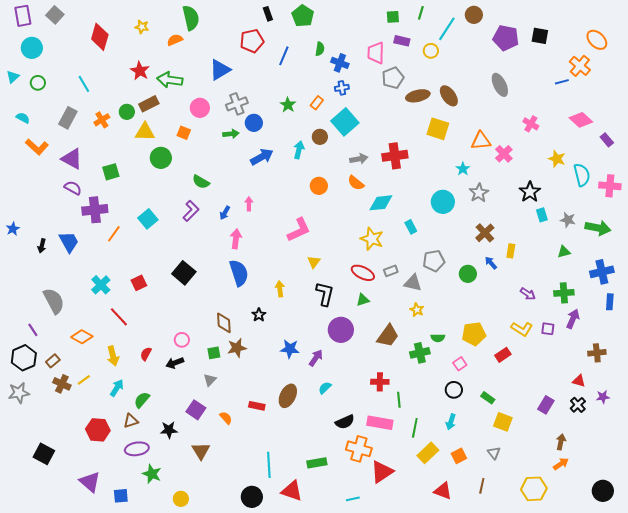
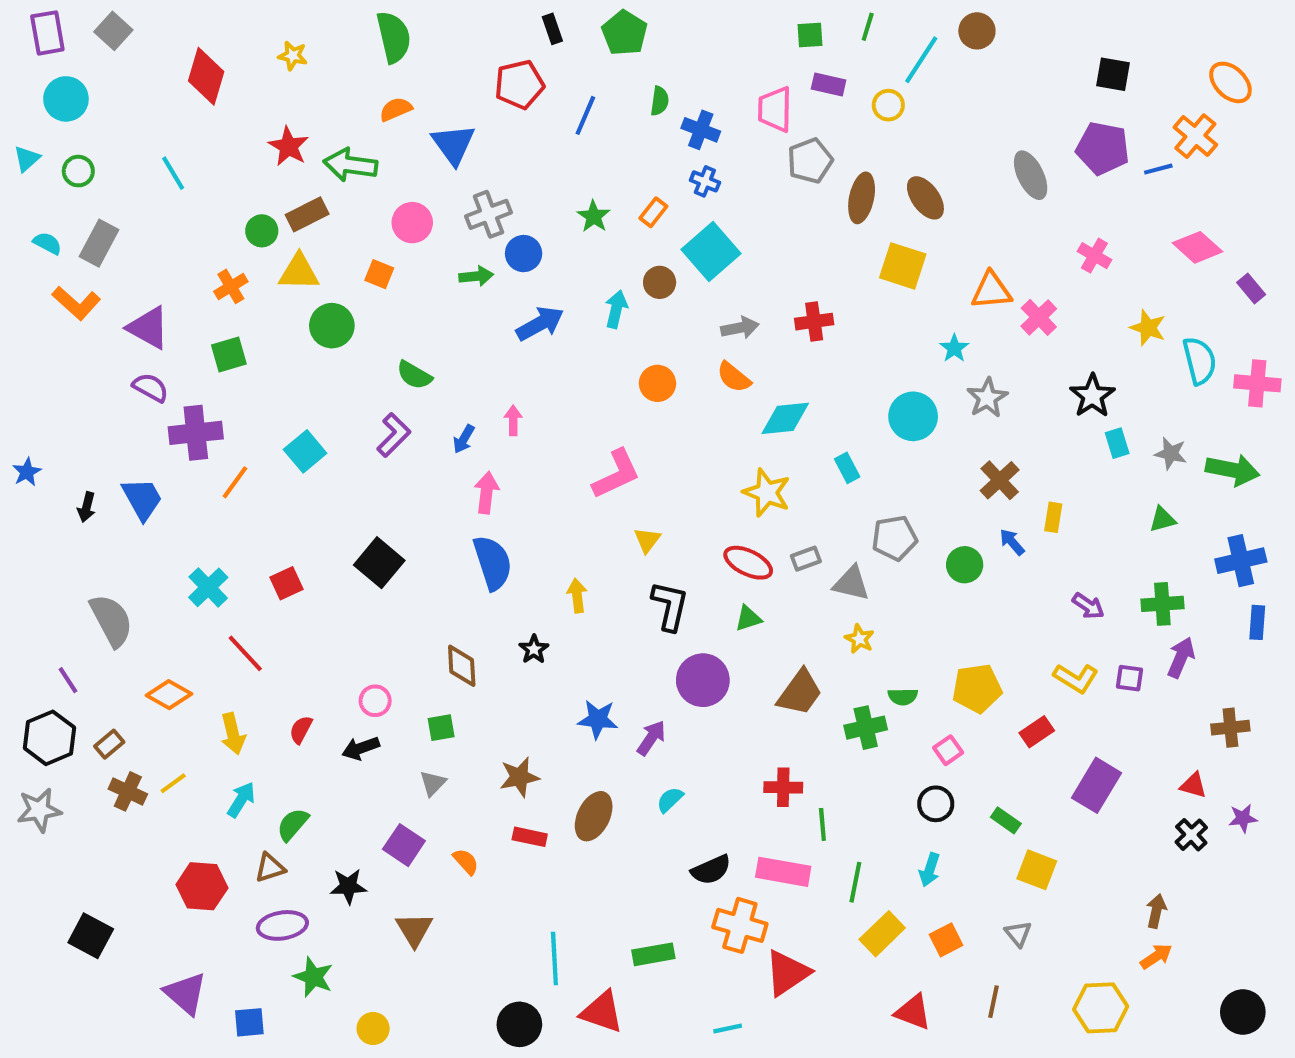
purple pentagon: (506, 38) -> (1103, 148), moved
orange semicircle: (175, 40) -> (396, 109), moved
blue triangle: (220, 70) -> (453, 144), turned -35
blue cross: (342, 88) -> (705, 181), turned 32
brown ellipse: (418, 96) -> (862, 198), turned -65
gray rectangle: (68, 118) -> (99, 243), moved
orange cross: (102, 120) -> (231, 286), moved
red cross: (395, 156) -> (814, 322), size x0.7
brown star: (237, 348) -> (519, 777), moved
purple rectangle: (546, 405) -> (1097, 785), moved, size x1.4

